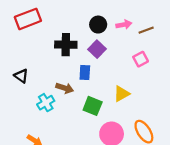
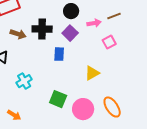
pink arrow: (124, 25) -> (94, 23), moved
brown arrow: (65, 88) -> (18, 34), moved
green square: (93, 106) -> (58, 99), moved

